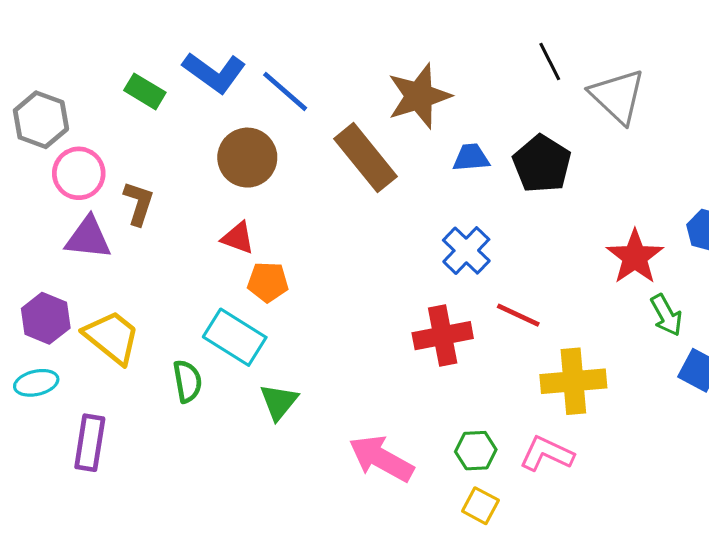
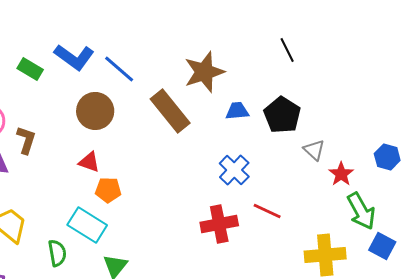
gray triangle: (618, 96) -> (314, 150), moved, size x0.6
red star: (635, 257) -> (341, 174), size x0.7
green arrow: (666, 315) -> (361, 211), size x1.4
yellow cross: (573, 381) -> (325, 255), moved

